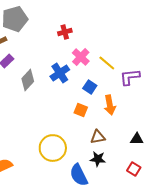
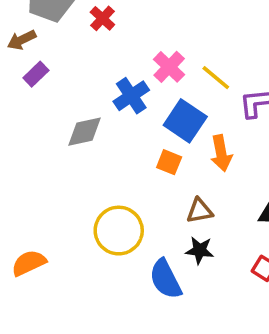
red cross: (65, 32) -> (102, 18), moved, turned -32
gray diamond: (28, 80) -> (85, 132), moved, turned 35
blue square: (90, 87) -> (185, 121), size x1.6

